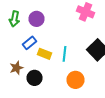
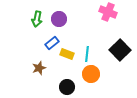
black circle: (34, 78) -> (67, 87), moved
orange circle: (76, 80) -> (91, 74), moved

